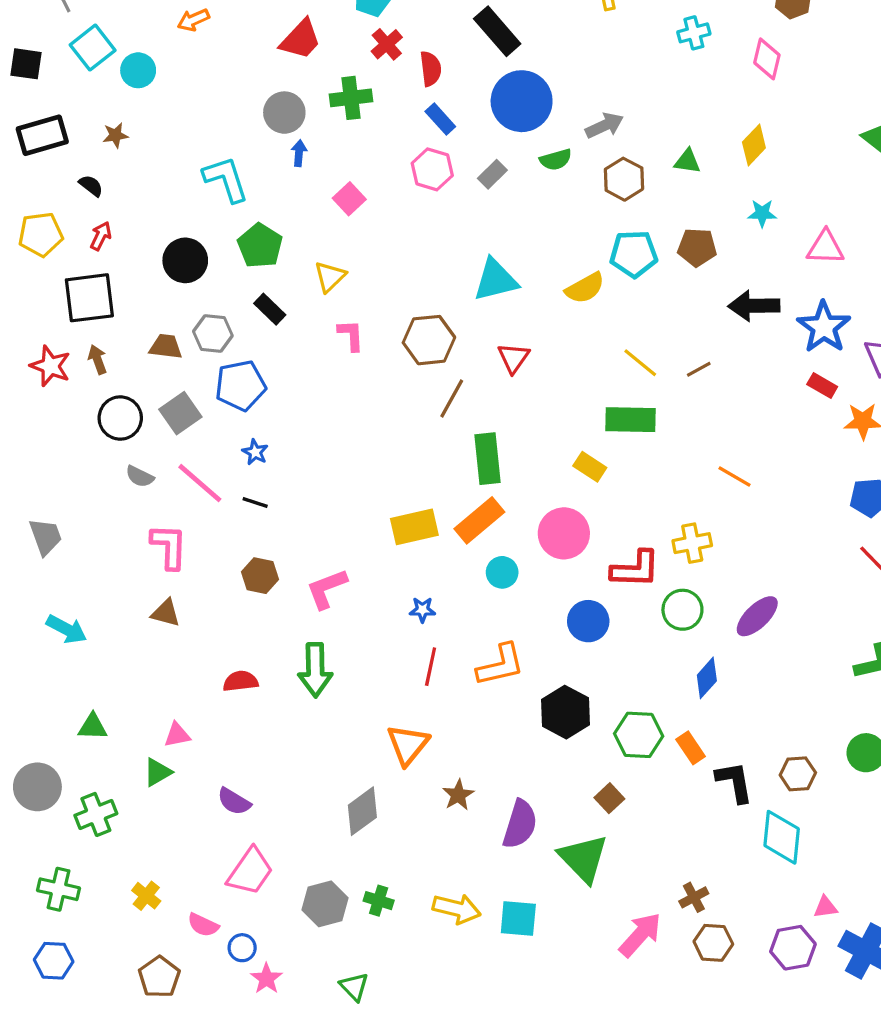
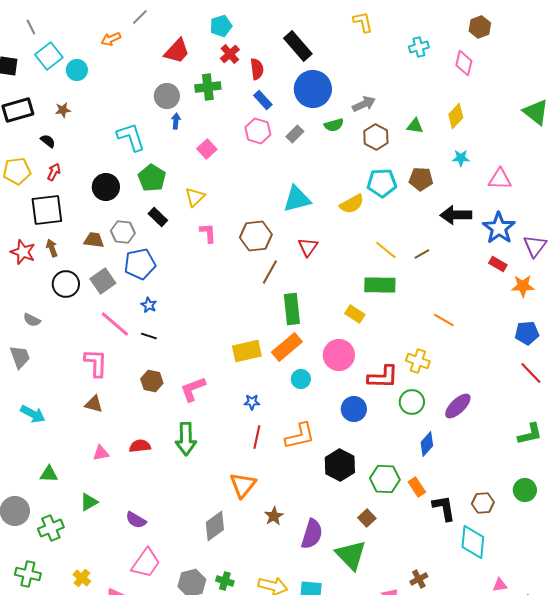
gray semicircle: (140, 477) -> (32, 320), moved
yellow cross: (692, 543) -> (418, 361), turned 30
pink triangle: (177, 735) -> (101, 453), moved

